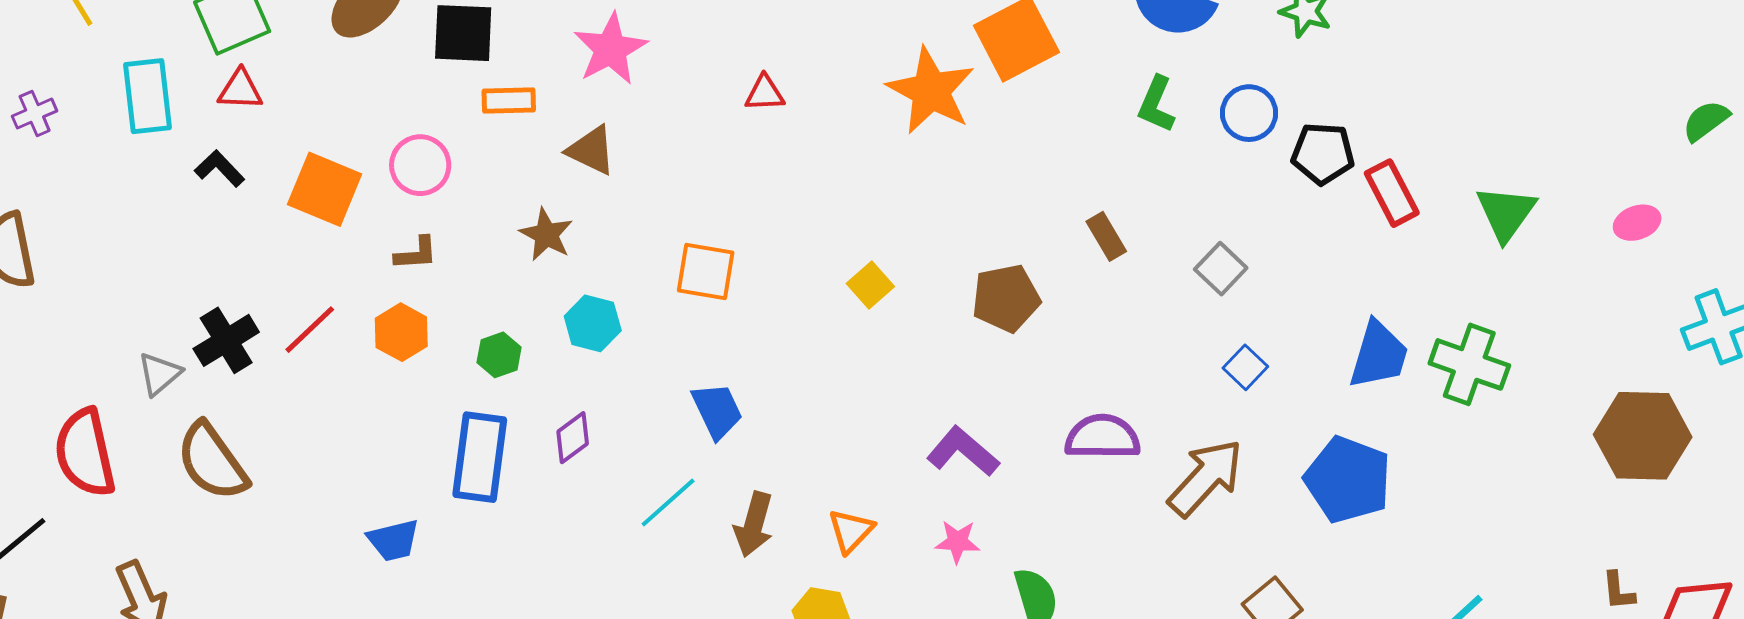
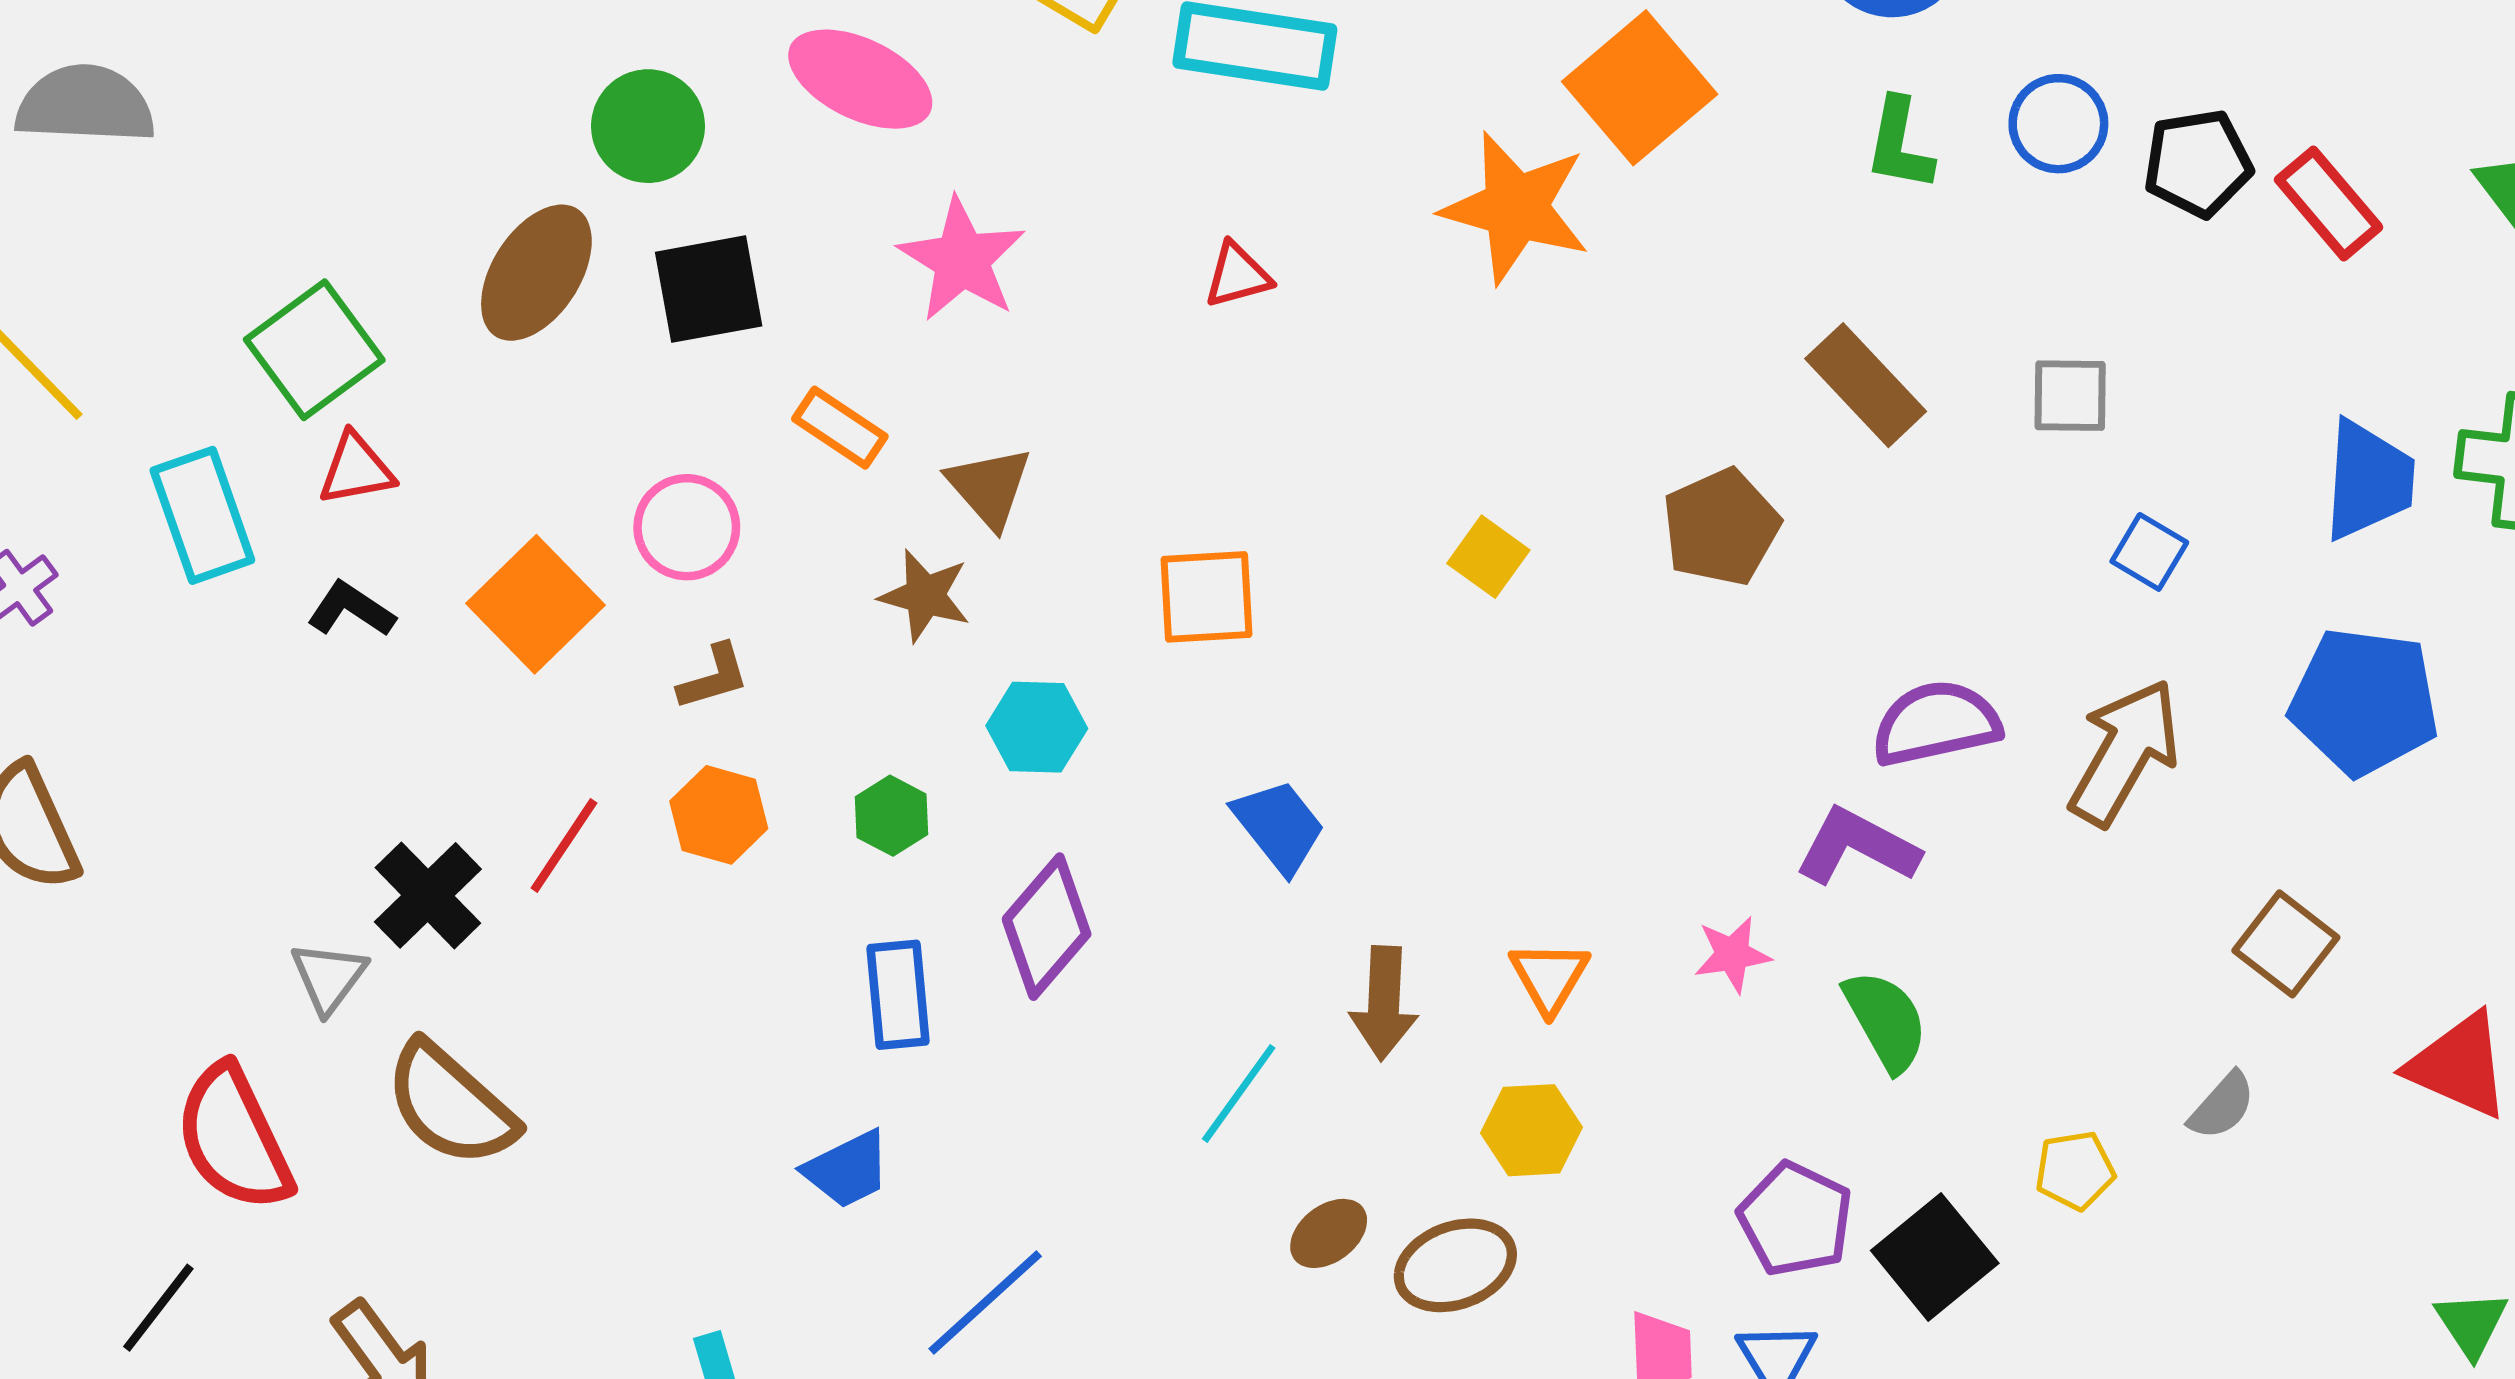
orange rectangle: (509, 101) -> (840, 428), moved, turned 48
brown triangle: (591, 150) -> (989, 487), moved, turned 36
orange square: (325, 189) -> (535, 604), turned 36
brown rectangle: (1106, 236) -> (1866, 385), size x1.5
gray square: (1221, 269) -> (2070, 396), turned -30
purple diamond: (573, 438) -> (1047, 927), size x1.5
purple L-shape: (963, 451) -> (1857, 847), moved
blue rectangle: (480, 457) -> (898, 995), size x0.7
cyan line: (668, 502) -> (1239, 1093), moved
blue trapezoid: (393, 540) -> (847, 1170), moved

